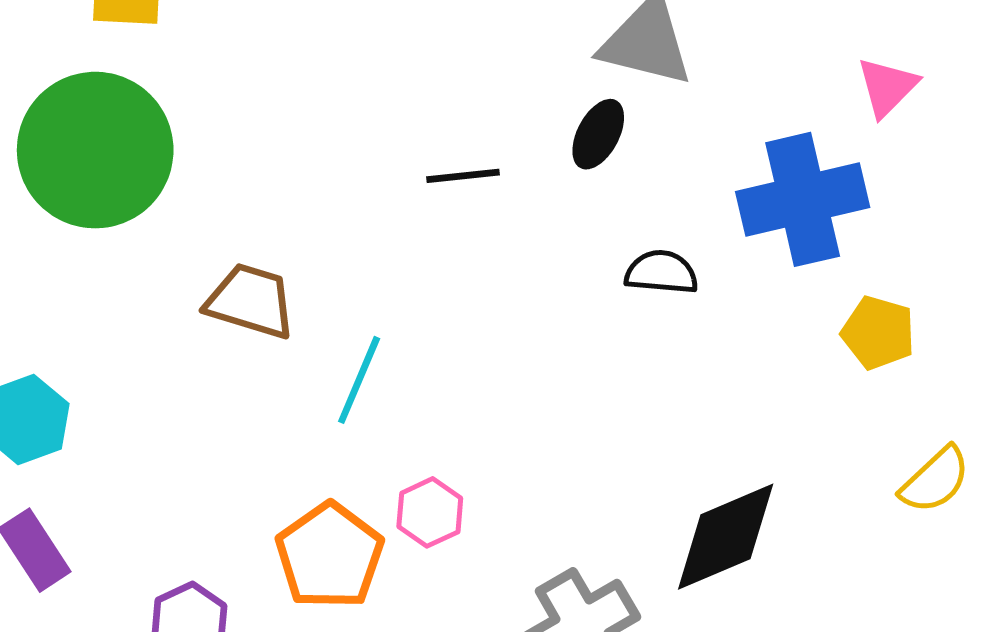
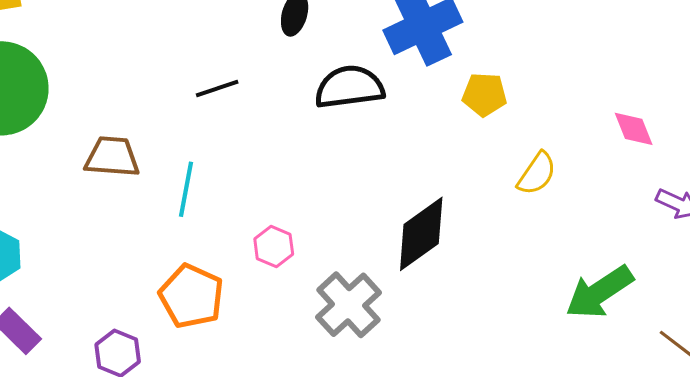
black line: (463, 176) -> (217, 88), moved
black semicircle: (661, 272) -> (349, 87), size x1.6
pink hexagon: (430, 512) -> (274, 247), moved

